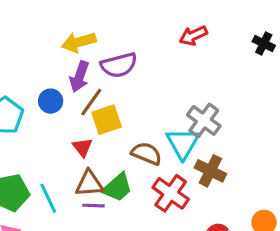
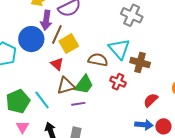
blue circle: (51, 101) -> (31, 39), size x1.6
gray cross: (204, 120) -> (132, 15), moved
red cross: (171, 193) -> (118, 82), size x0.7
purple line: (93, 206) -> (78, 104), moved

